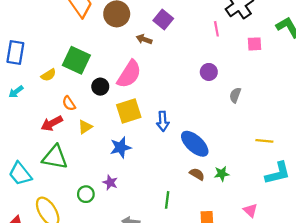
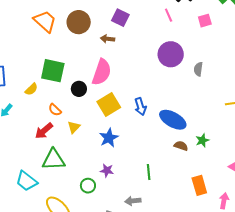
purple circle: (209, 72) -> (171, 54), size x1.6
green line: (167, 200) -> (149, 172), moved

